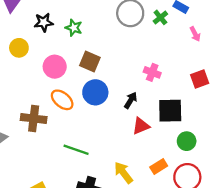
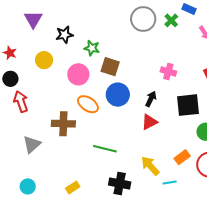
green star: (74, 28) -> (92, 48), moved
red triangle: (141, 126) -> (149, 122), moved

